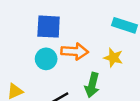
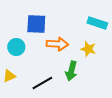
cyan circle: (46, 59) -> (16, 47), moved

